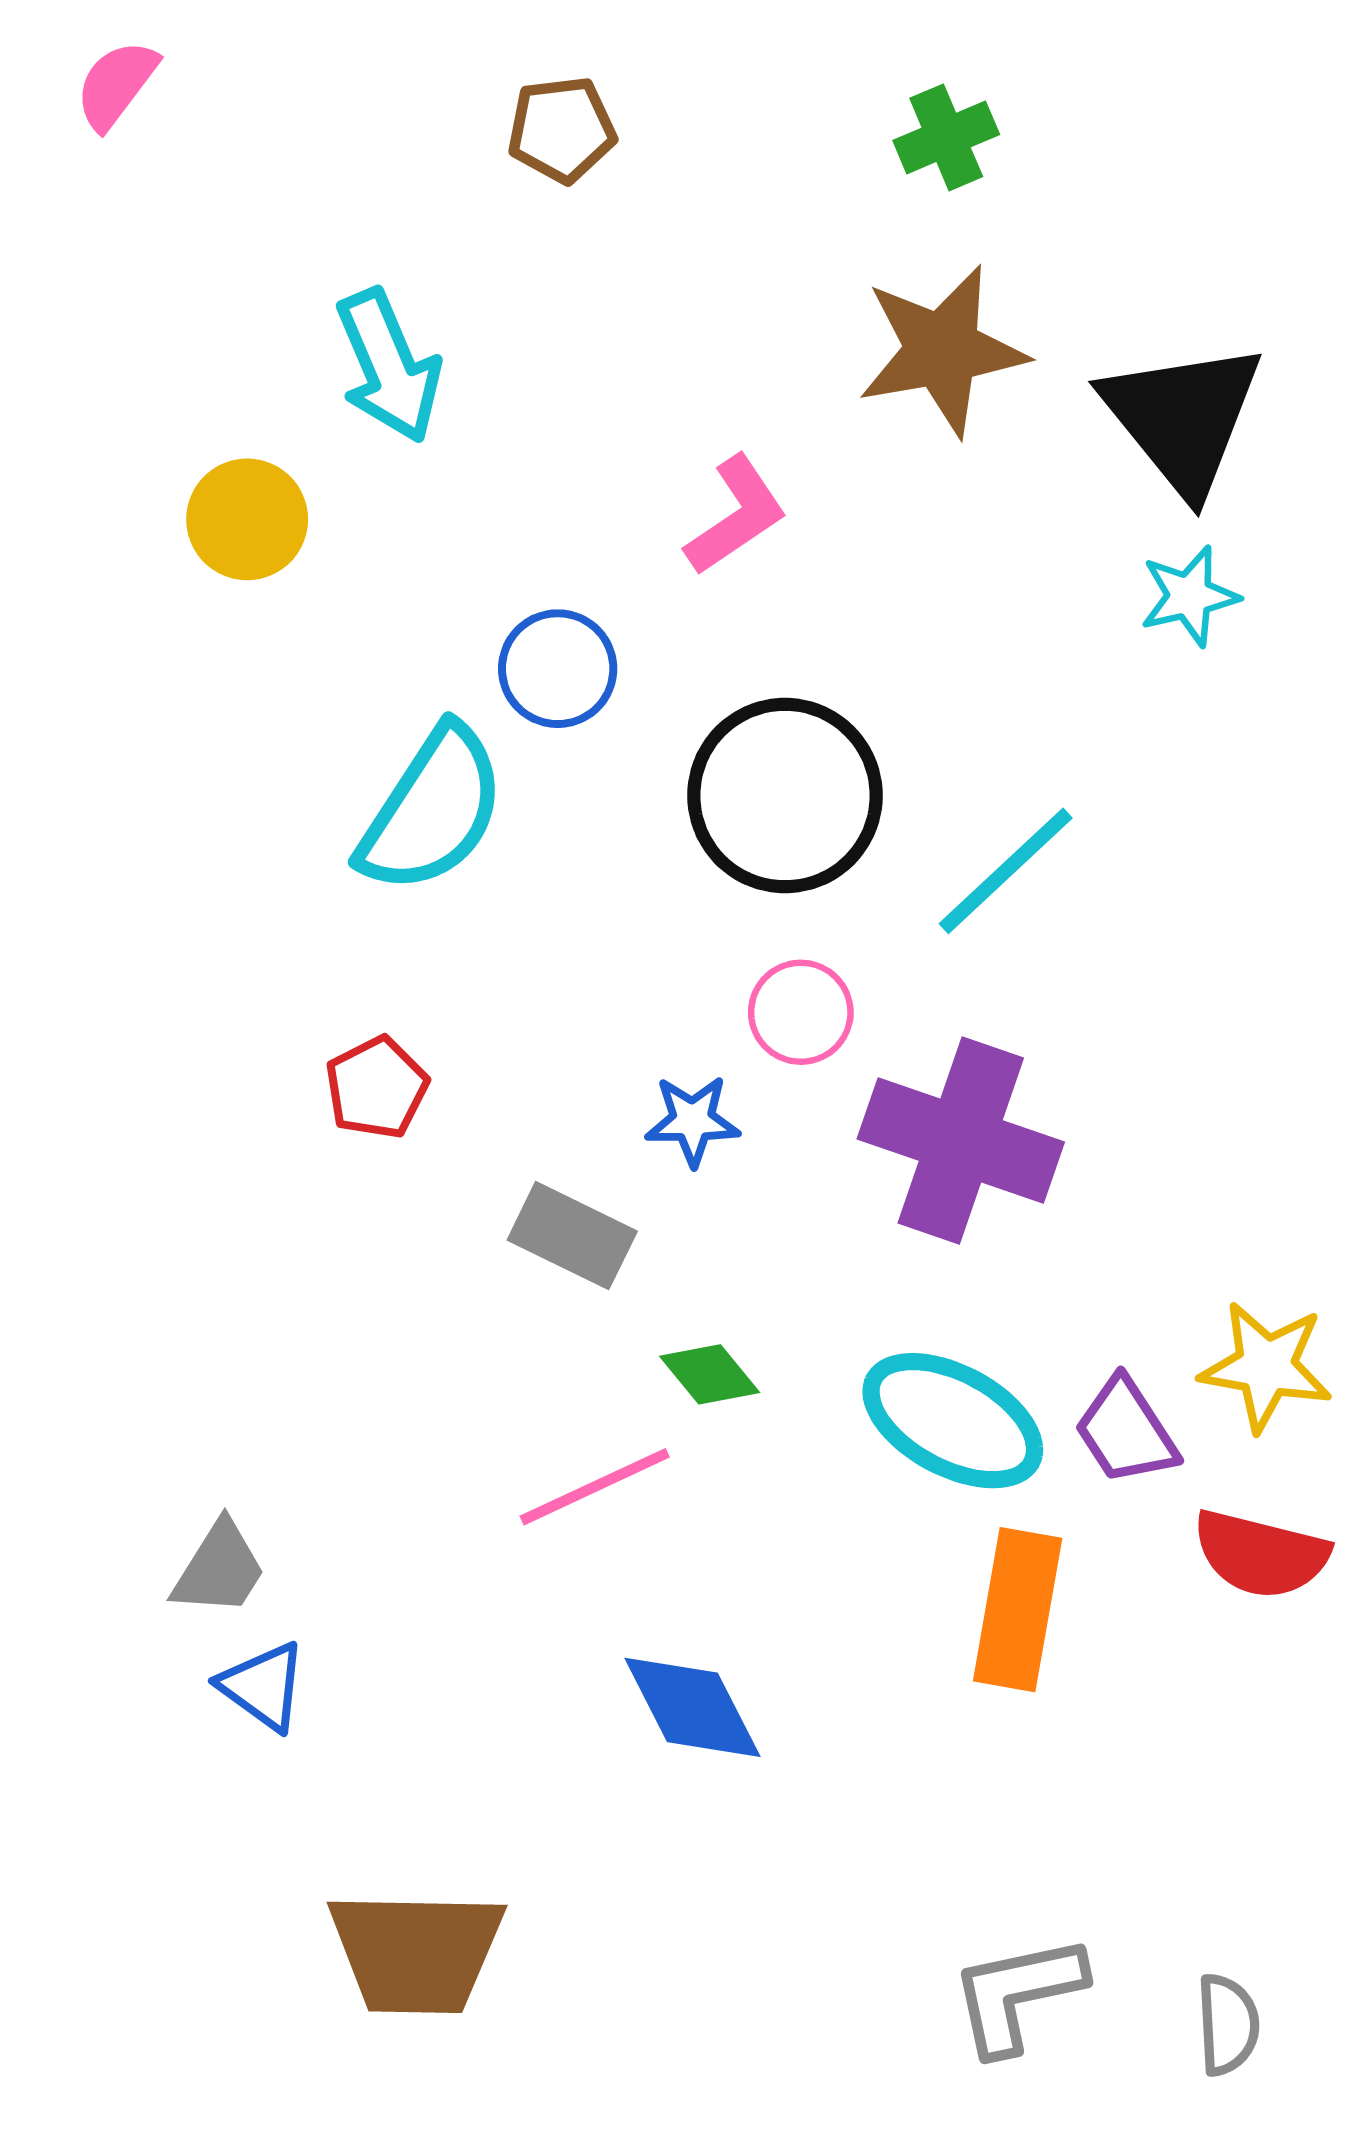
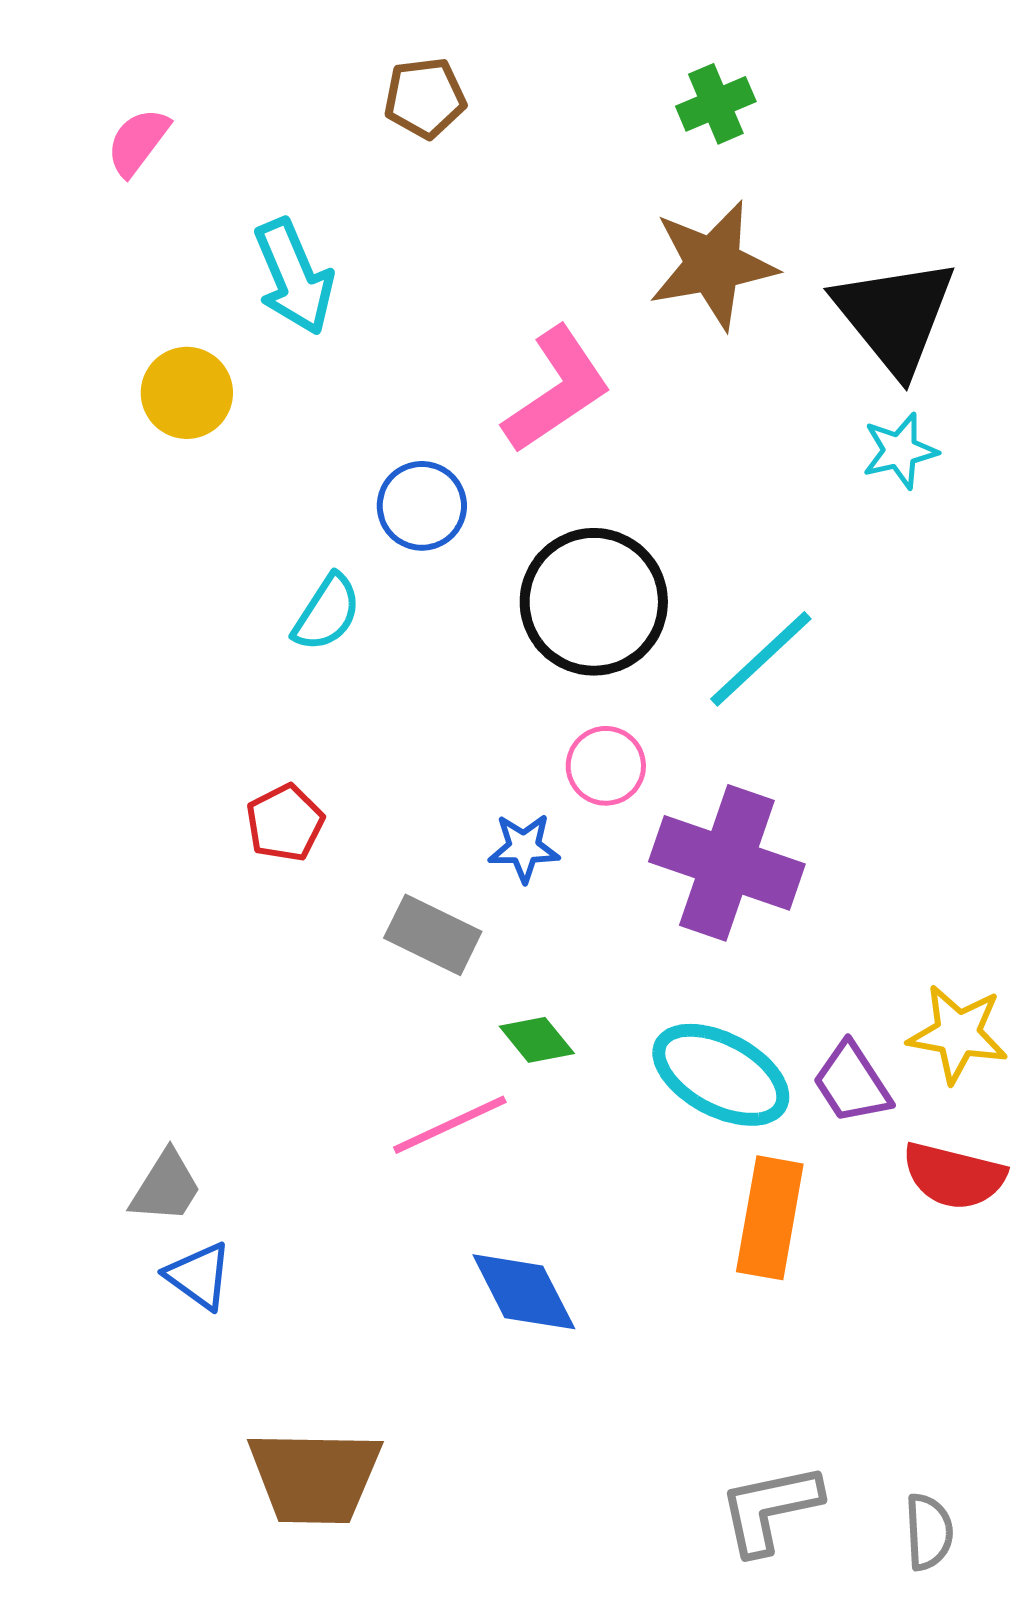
pink semicircle: (116, 85) -> (138, 142), moved
pink L-shape: (736, 515) -> (557, 390), size x1.4
cyan semicircle: (432, 810) -> (327, 613), size x0.6

